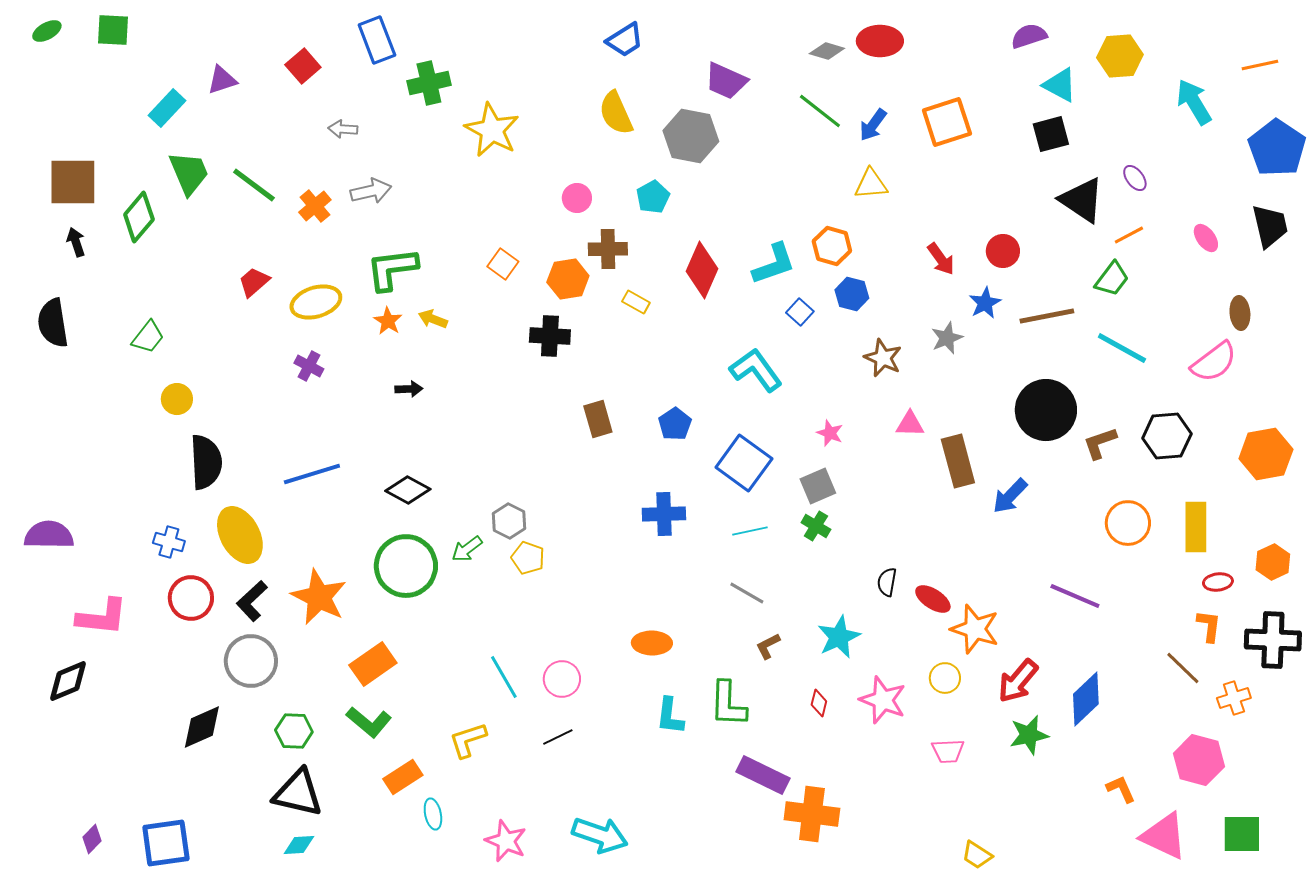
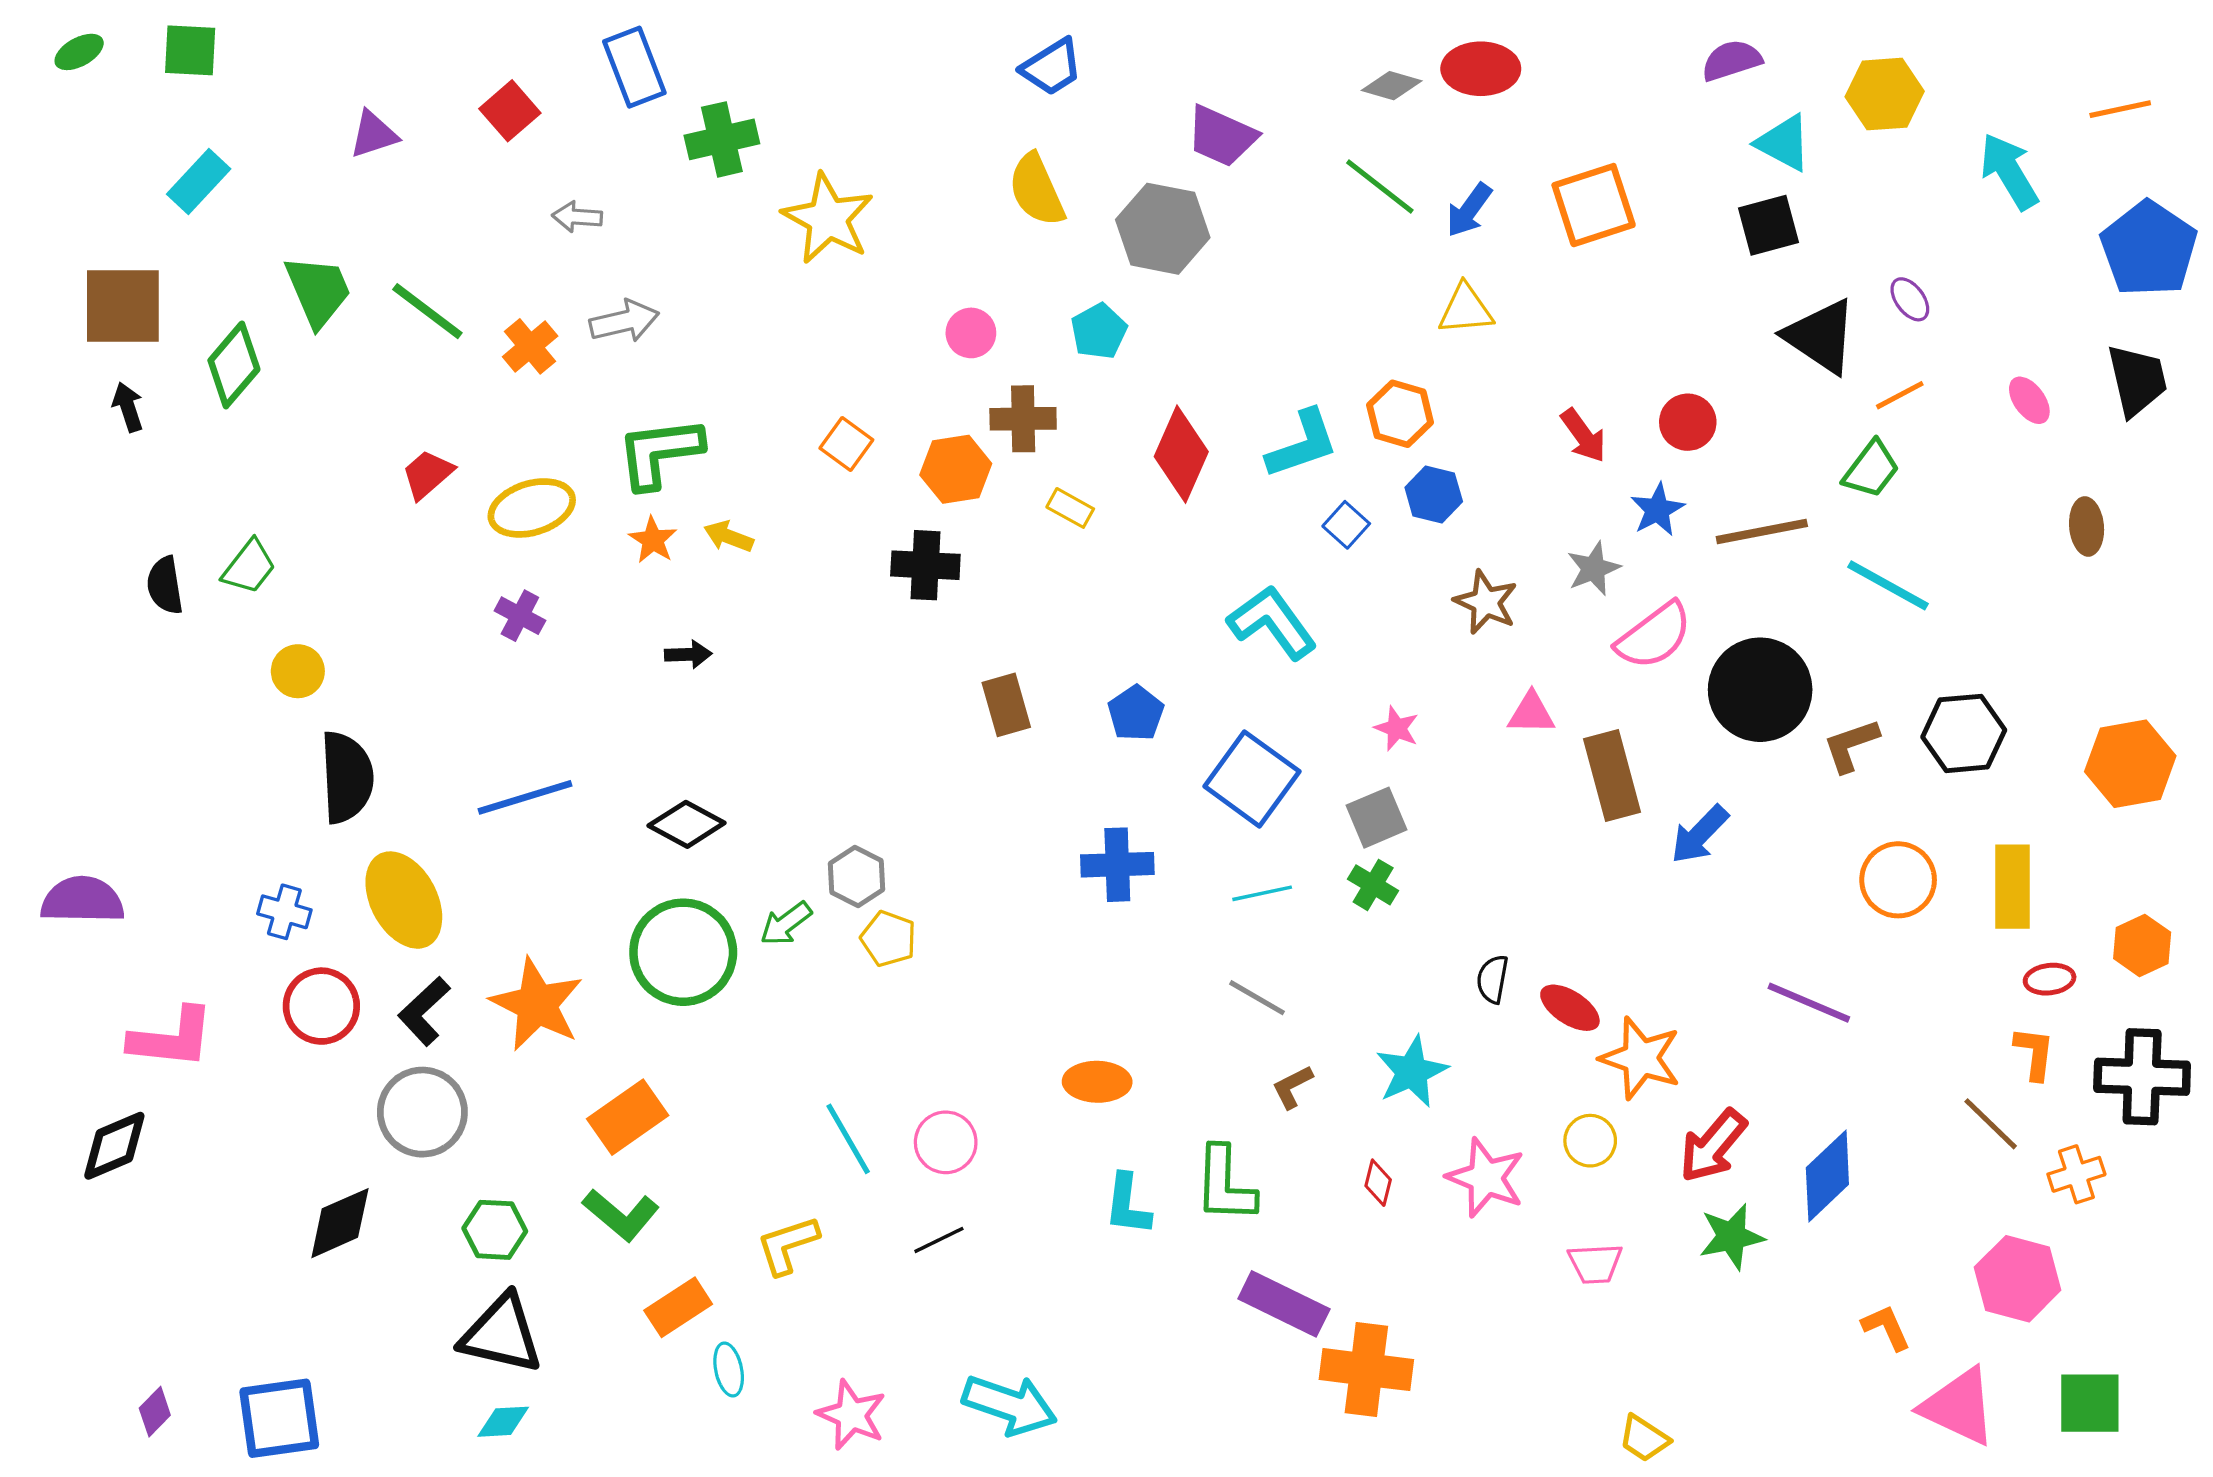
cyan rectangle: (167, 108) -> (199, 182), moved
black semicircle: (53, 323) -> (165, 585), moved, size x0.7
pink semicircle: (1214, 362) -> (1654, 636), moved

